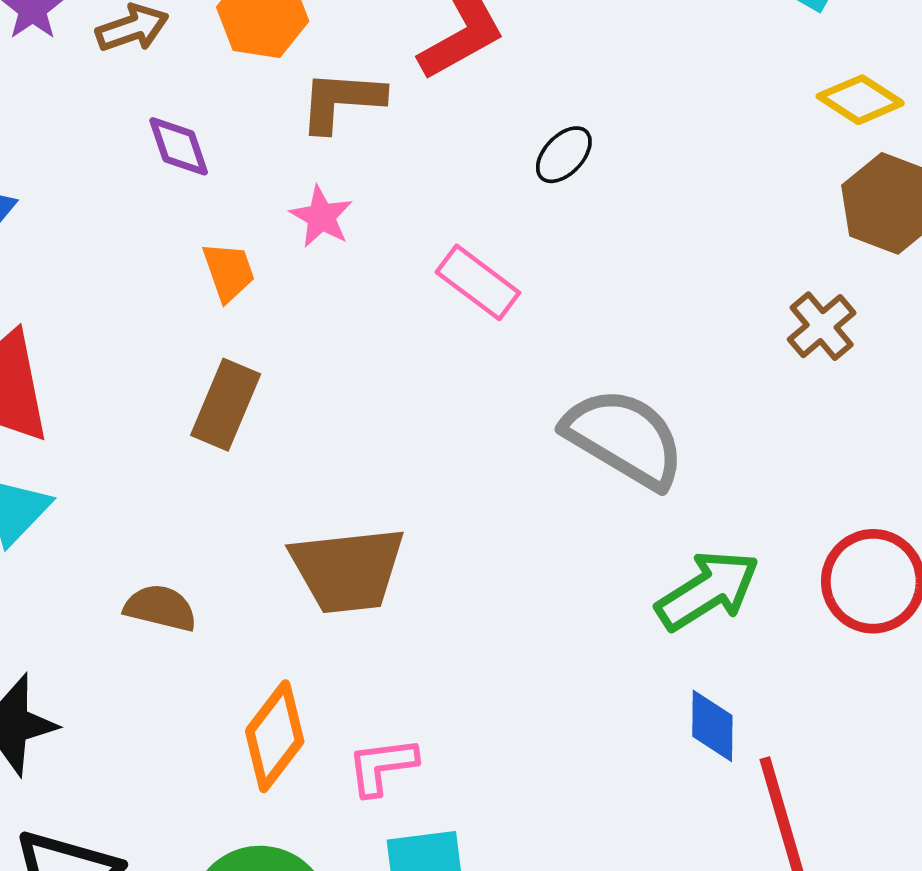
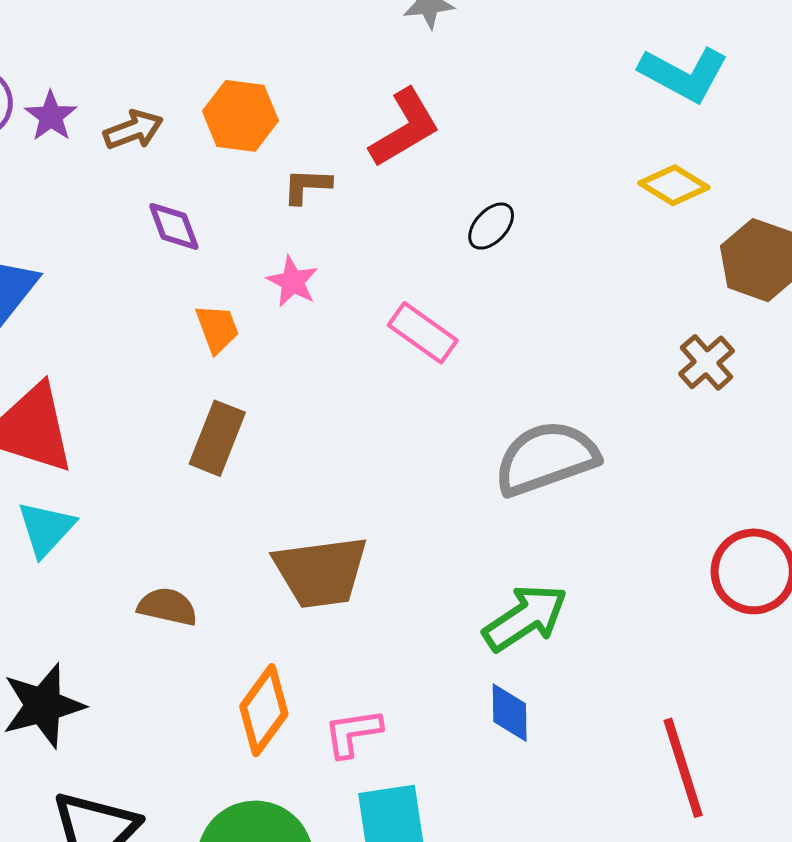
yellow diamond: (860, 100) -> (674, 185), moved
brown L-shape: (341, 101) -> (307, 186), size x0.7
gray semicircle: (624, 438) -> (546, 458), turned -49
green arrow: (708, 590) -> (525, 618), moved
blue diamond: (712, 726) -> (510, 713), moved

